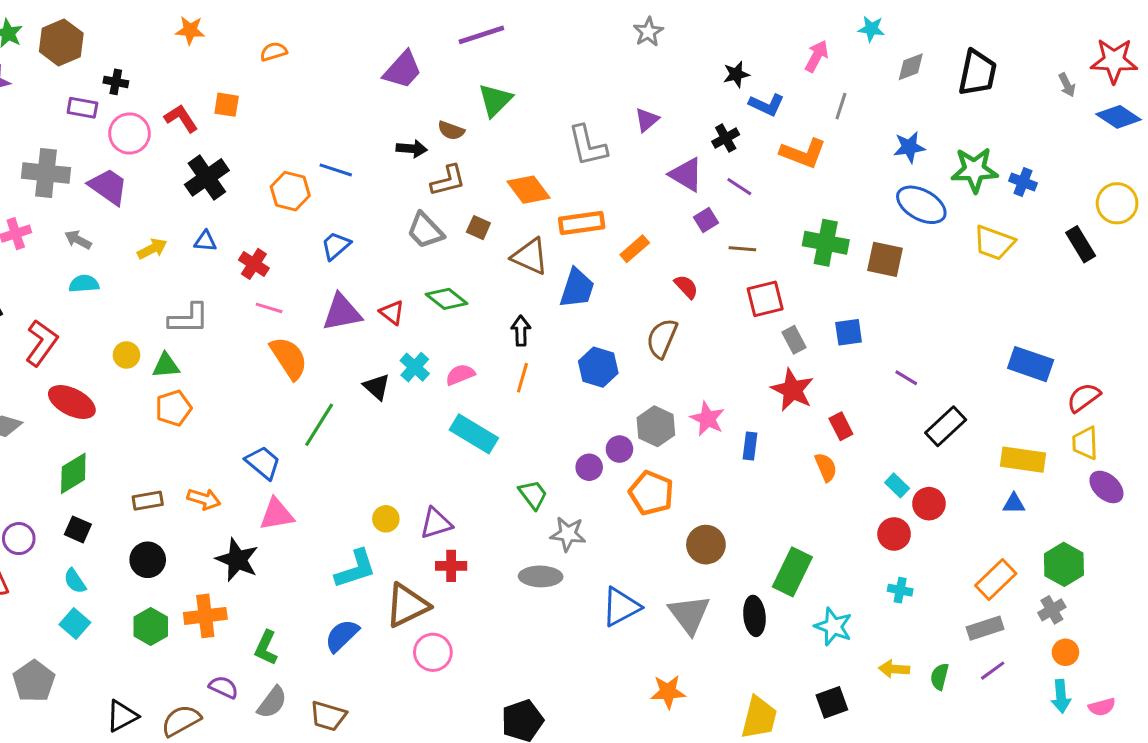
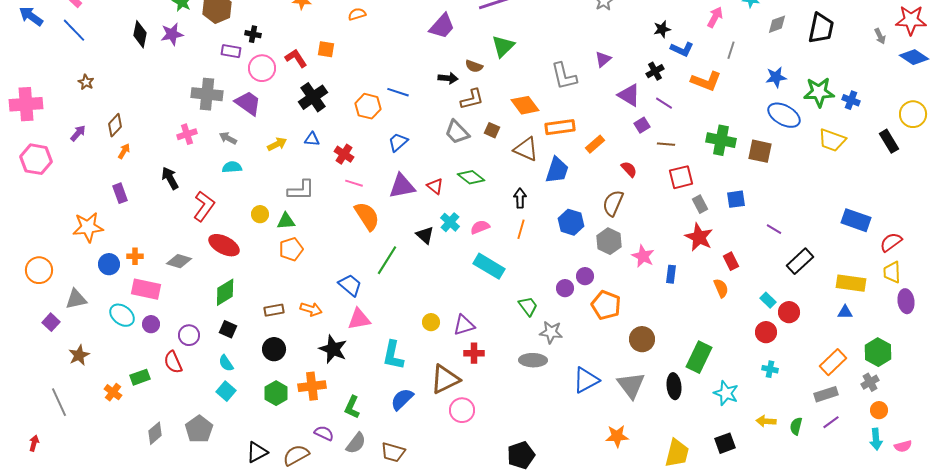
gray hexagon: (656, 426) -> (609, 241), moved
purple ellipse: (1106, 487) -> (906, 301), turned 40
cyan L-shape: (356, 569) -> (393, 355), moved, turned 120

